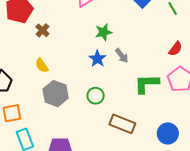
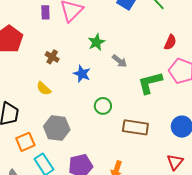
brown cross: (42, 30) -> (52, 57), moved
blue star: (97, 59) -> (82, 74), moved
gray hexagon: (56, 94) -> (57, 128), moved

